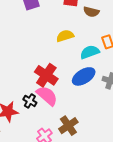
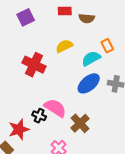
red cross: (46, 75) -> (34, 65), moved
brown cross: (68, 126) -> (80, 123), moved

